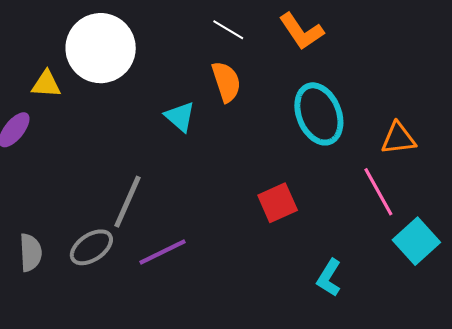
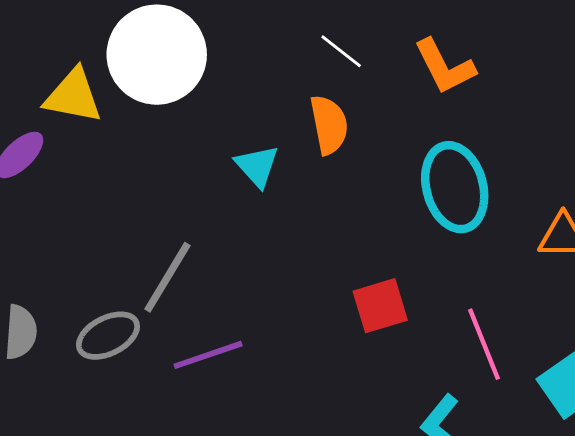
yellow triangle: (46, 84) -> (73, 96), size x1.4
pink line: (378, 192) -> (484, 344), moved

